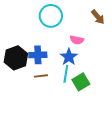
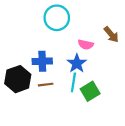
brown arrow: (98, 17) -> (111, 34), moved
black hexagon: (16, 58) -> (18, 79), moved

